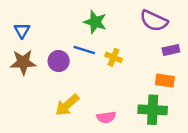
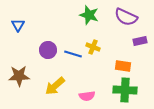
green star: (95, 22) -> (89, 15), moved
blue line: (84, 50) -> (73, 54), moved
brown star: (23, 62) -> (19, 76), moved
orange rectangle: (165, 81) -> (123, 66), moved

